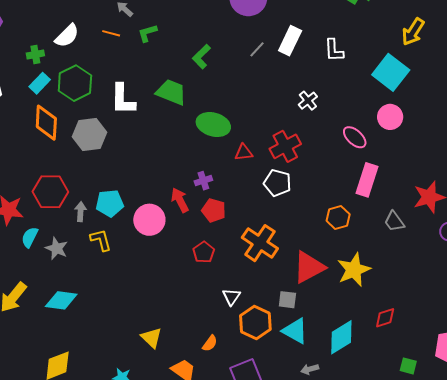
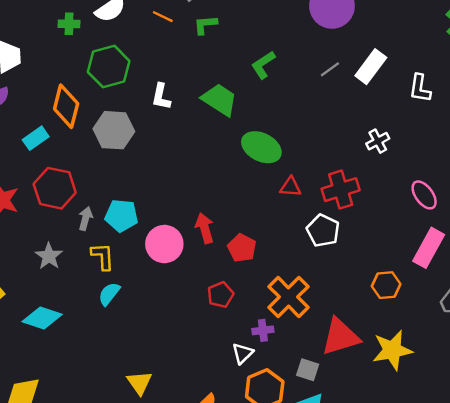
cyan rectangle: (40, 83) -> (36, 138), moved
white L-shape: (123, 99) -> (161, 97), size x0.7
purple cross: (203, 181) -> (263, 330), moved
cyan semicircle: (30, 237) -> (109, 294), moved

